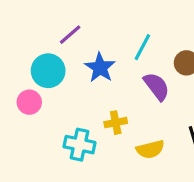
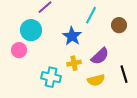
blue star: (100, 68) -> (72, 36), moved
purple semicircle: (157, 86) -> (100, 56), moved, turned 84

